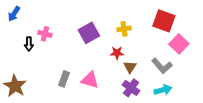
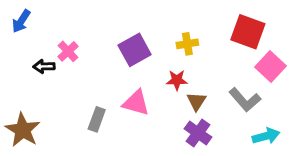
pink cross: (45, 34) -> (68, 51), turned 32
black arrow: (29, 44) -> (44, 66), turned 88
pink triangle: (90, 80) -> (136, 103), moved
cyan arrow: (163, 90) -> (266, 136), moved

